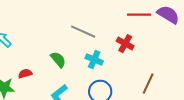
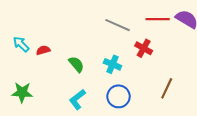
gray line: (83, 32) -> (118, 25), moved
red semicircle: (25, 74) -> (43, 50), moved

